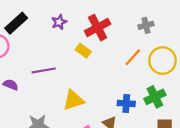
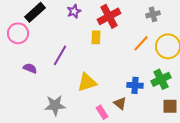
yellow rectangle: (83, 51) -> (96, 37), turned 56
purple line: (44, 70) -> (60, 55), turned -50

